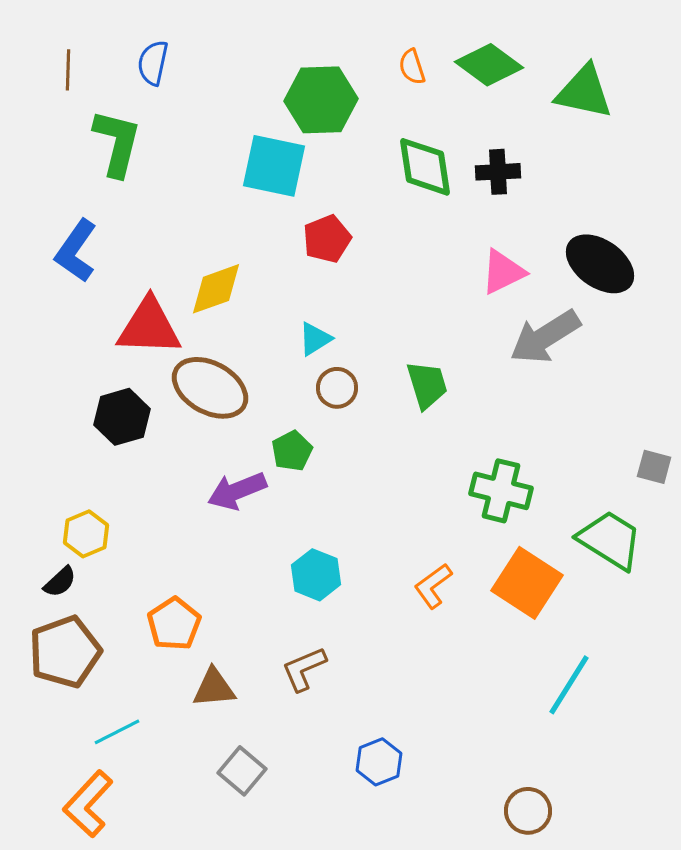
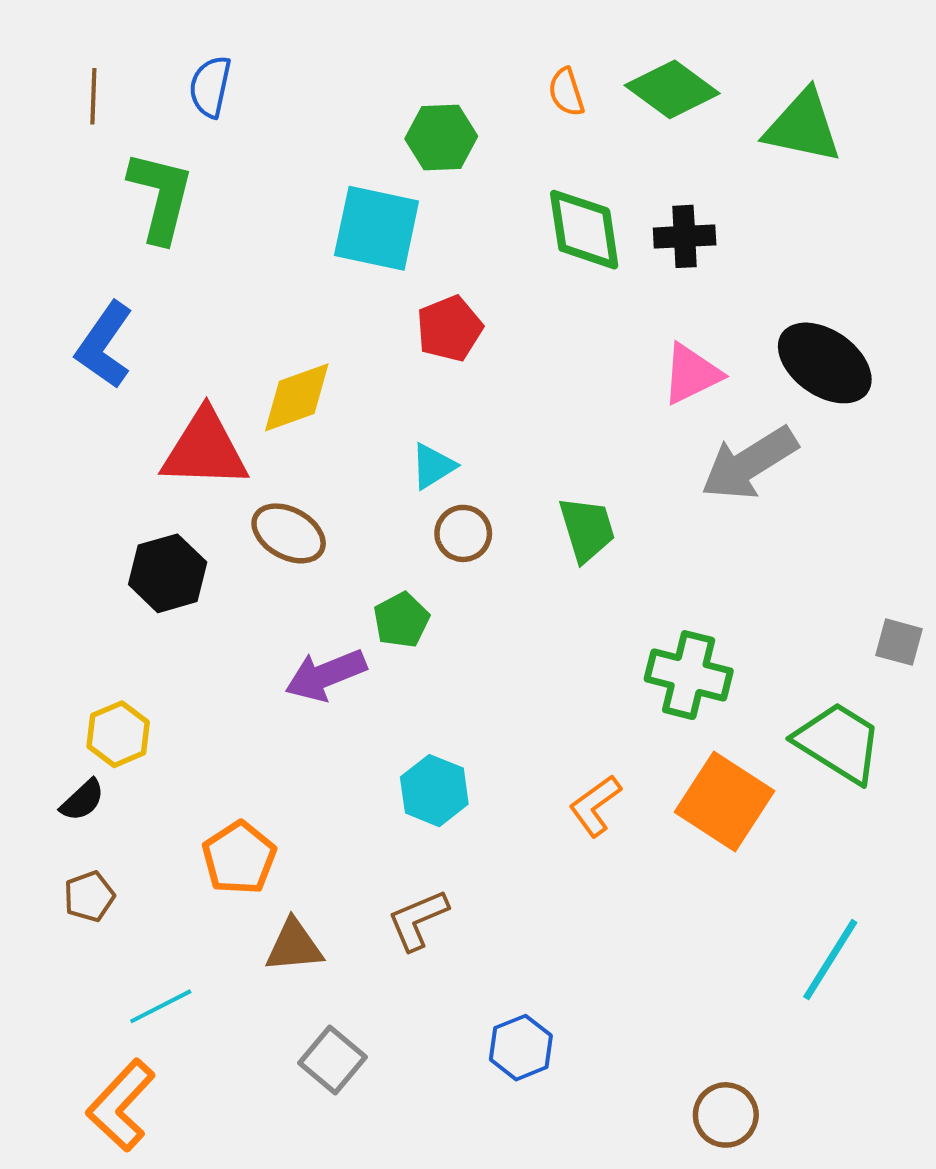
green hexagon: (321, 100) -> (441, 137), size x0.7
brown ellipse: (210, 388) -> (289, 533), size x0.7
brown pentagon: (65, 652) -> (89, 896), size x0.5
cyan line: (569, 685) -> (830, 960), moved

